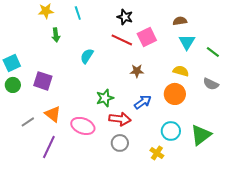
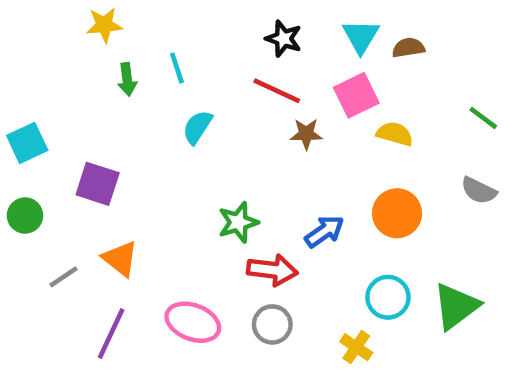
cyan line: (78, 13) -> (177, 68), moved
pink square: (147, 37) -> (356, 95), moved
cyan triangle: (187, 42) -> (361, 36), moved
brown star: (137, 71) -> (306, 134), moved
yellow semicircle: (181, 71) -> (395, 134), moved
green circle: (13, 85) -> (25, 216), moved
pink ellipse: (83, 126) -> (193, 322), moved

